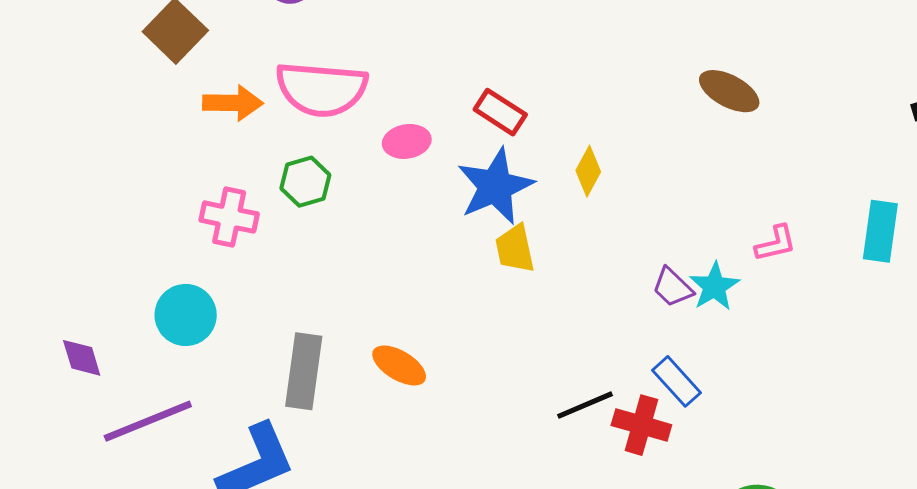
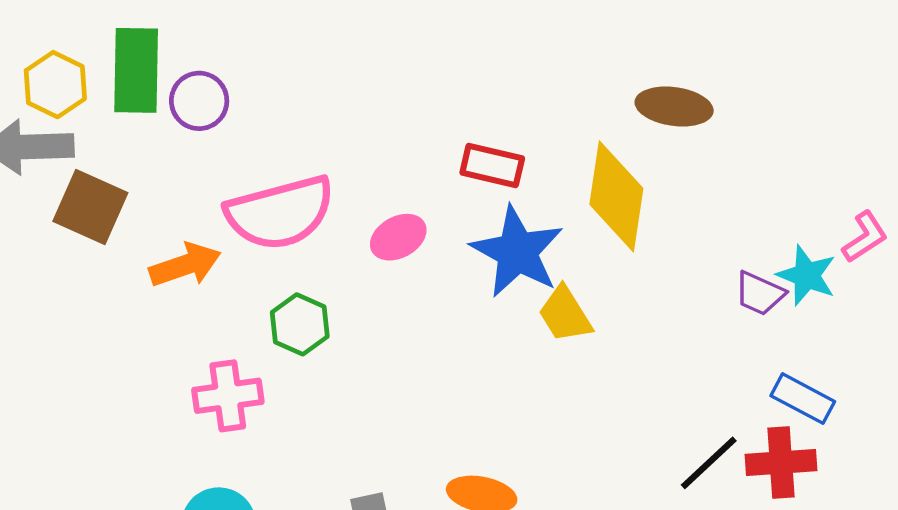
brown ellipse: (729, 91) -> (674, 107), moved
yellow diamond: (588, 171) -> (616, 196), size x1.8
pink L-shape: (776, 243) -> (865, 237), moved

